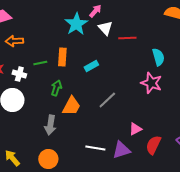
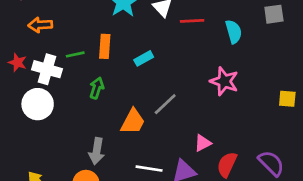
cyan semicircle: (158, 57) -> (234, 32), moved
white cross: (19, 74) -> (47, 69), size x1.5
orange trapezoid: (71, 106) -> (133, 122), moved
gray arrow: (50, 125) -> (97, 151), moved

